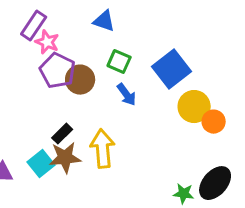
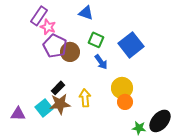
yellow circle: (194, 107) -> (122, 88), moved
orange circle: (214, 122) -> (125, 102), moved
yellow arrow: (103, 149) -> (85, 98), size x0.7

